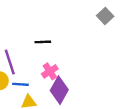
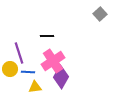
pink cross: (50, 71) -> (53, 61), size x1.6

